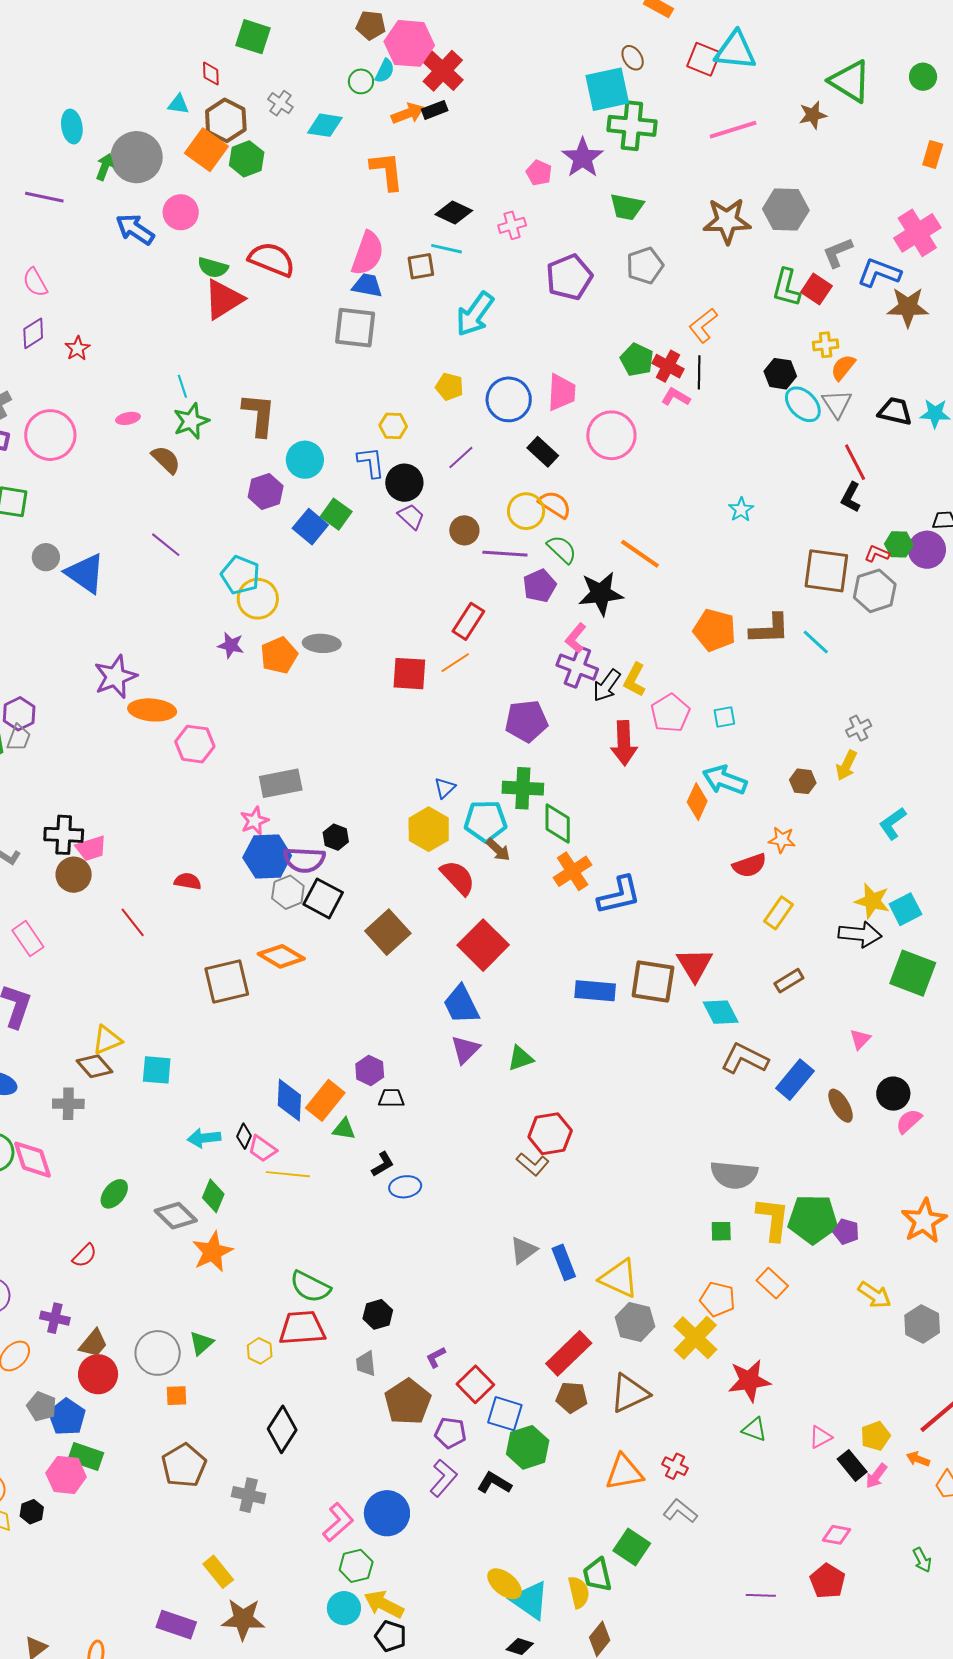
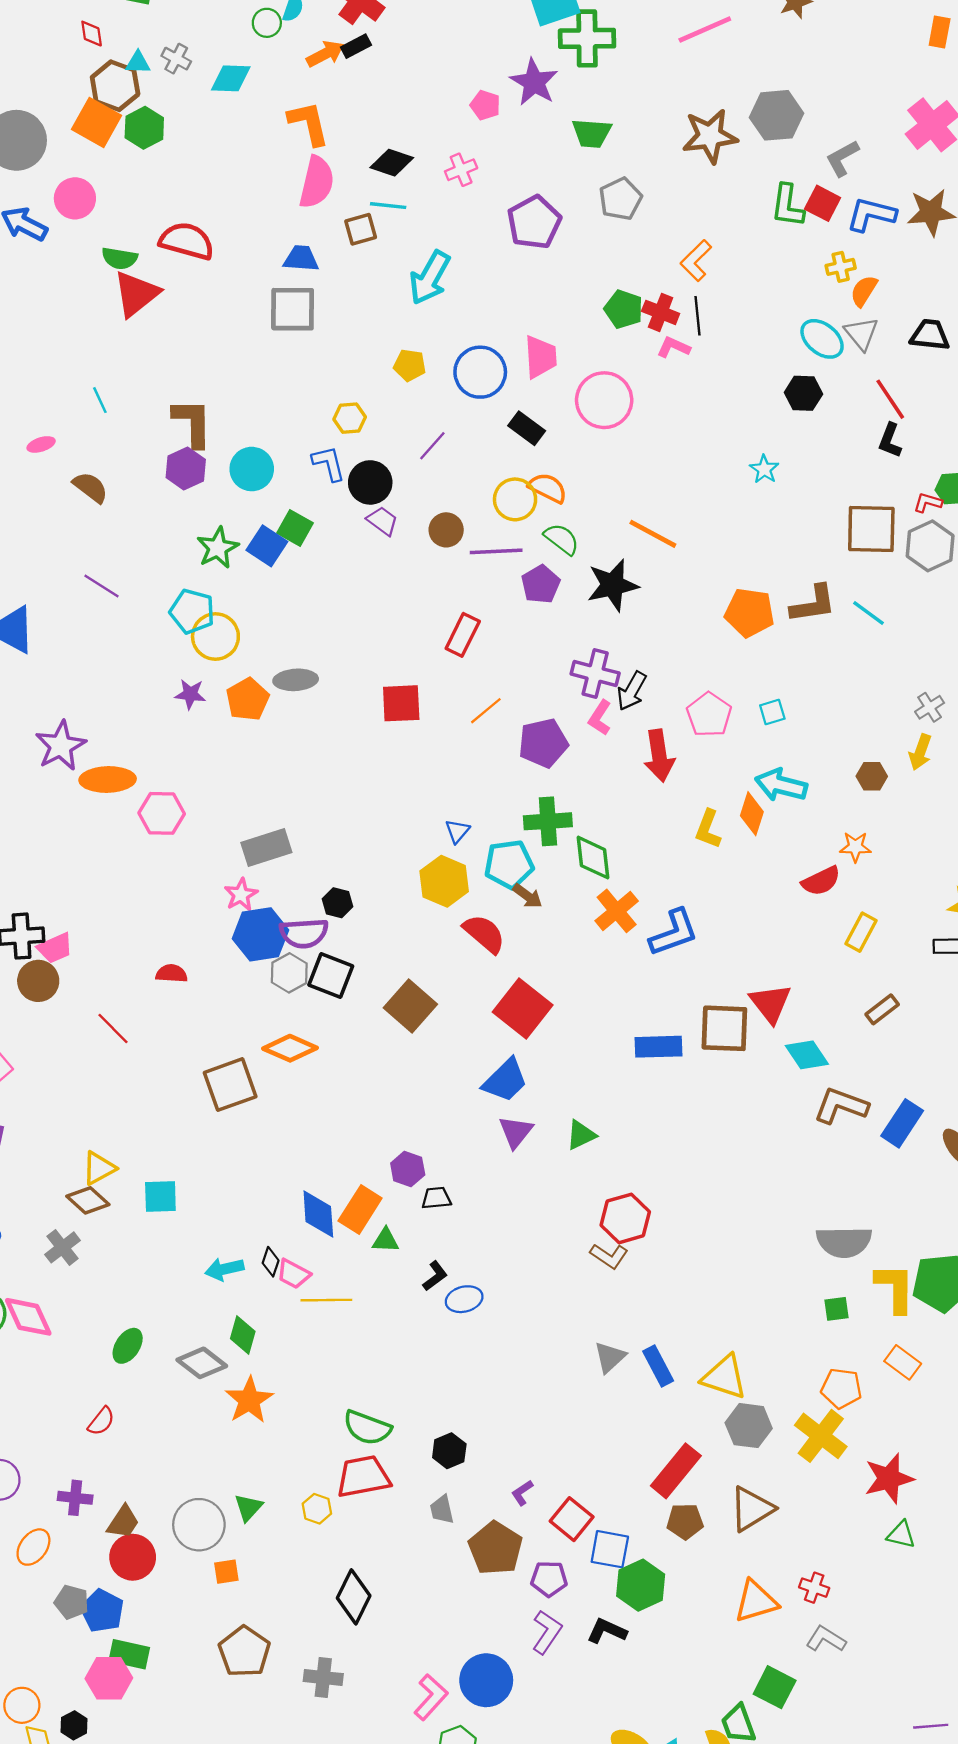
cyan triangle: (178, 104) -> (138, 63), moved
pink semicircle: (368, 253) -> (317, 182), moved
blue L-shape: (879, 273) -> (871, 214), moved
black hexagon: (780, 374) -> (803, 393), moved
green star: (191, 421) -> (218, 548), moved
purple hexagon: (266, 492) -> (186, 469), moved
pink L-shape: (576, 638) -> (600, 718), moved
orange line: (455, 663) -> (486, 711), moved
yellow L-shape: (635, 680) -> (708, 829), moved
blue trapezoid: (461, 1005) -> (505, 1080), turned -102
gray cross: (68, 1104) -> (62, 1247), turned -32

